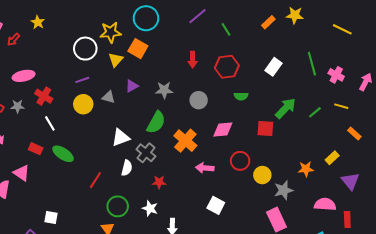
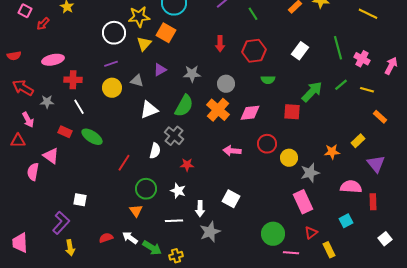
red cross: (44, 96) -> (73, 80), turned -30
gray star: (18, 106) -> (47, 102), moved
green line: (315, 112) -> (341, 85), moved
white triangle: (121, 138) -> (149, 110), moved
orange cross: (185, 141) -> (218, 110), moved
white square: (216, 205) -> (231, 199), moved

